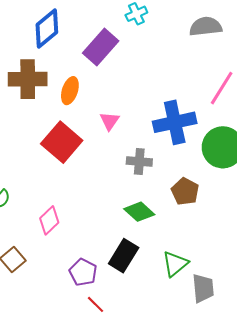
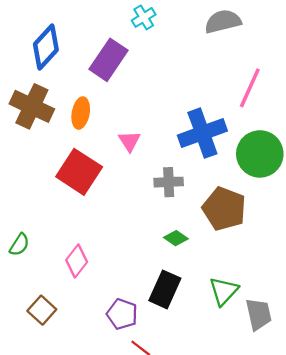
brown cross: (28, 79) -> (32, 106), turned 33
brown pentagon: (185, 191) -> (224, 209), size x1.4
green diamond: (139, 212) -> (176, 238), size x0.7

